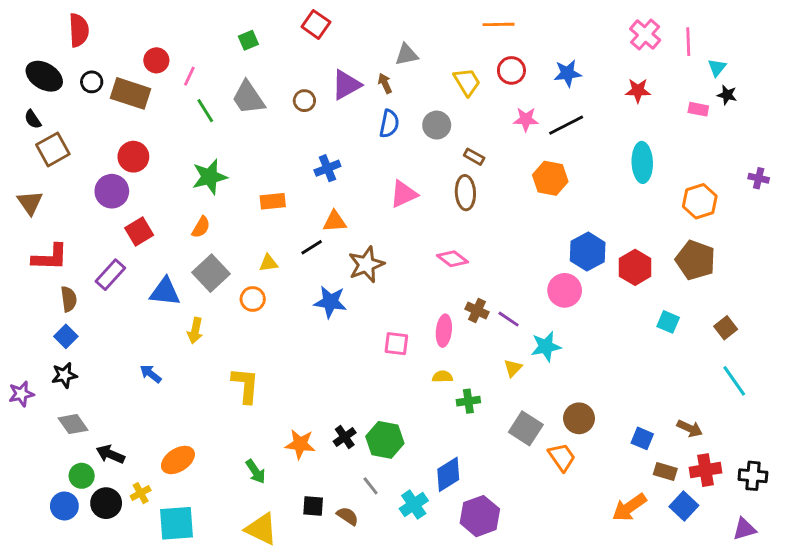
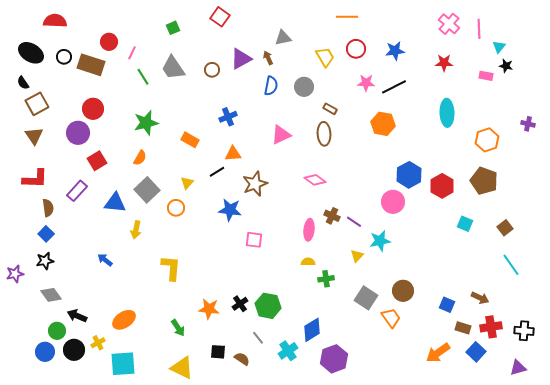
red semicircle: (79, 30) -> (55, 21), turned -85
orange rectangle: (273, 201) -> (190, 140), turned 36
brown triangle: (30, 203) -> (34, 136), moved
yellow triangle: (268, 263) -> (187, 183), turned -40
pink square: (396, 344) -> (254, 240), moved

